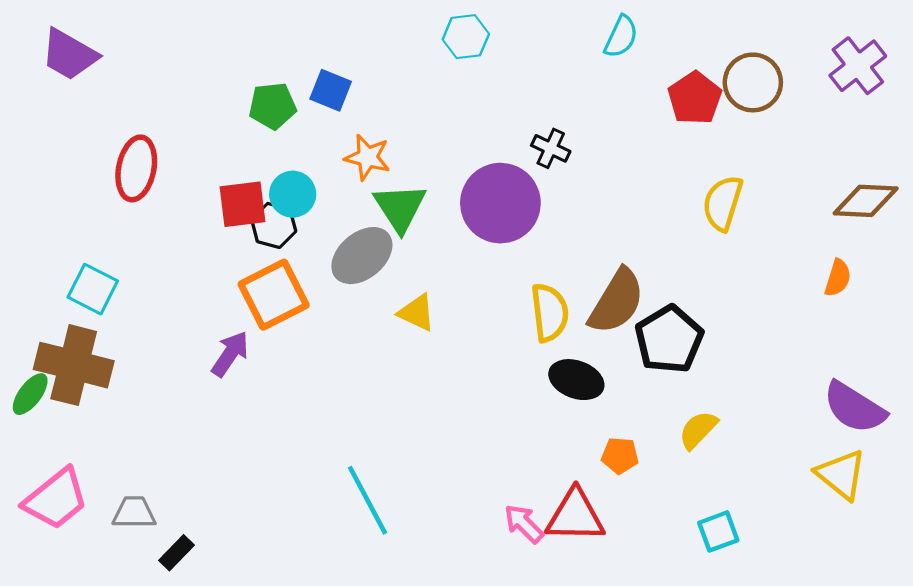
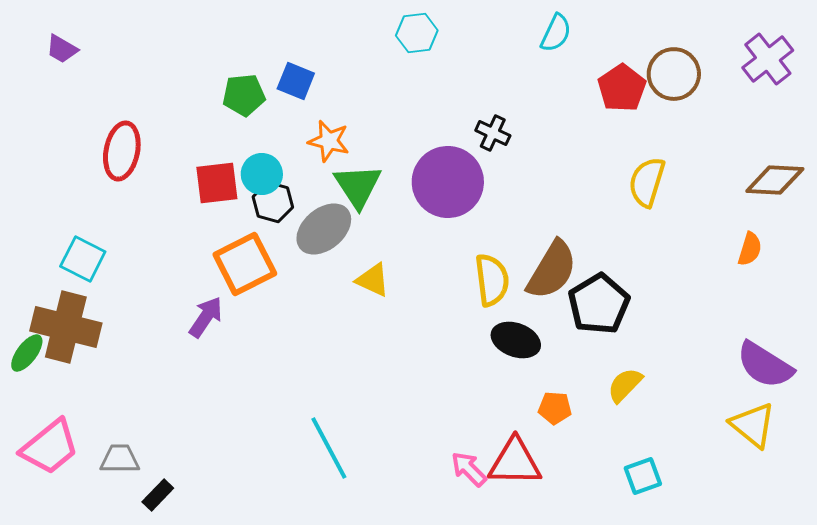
purple trapezoid: (69, 55) -> (62, 49), size x0.6
black hexagon: (274, 225) -> (273, 202), moved

